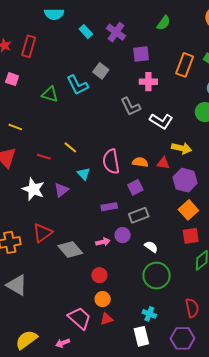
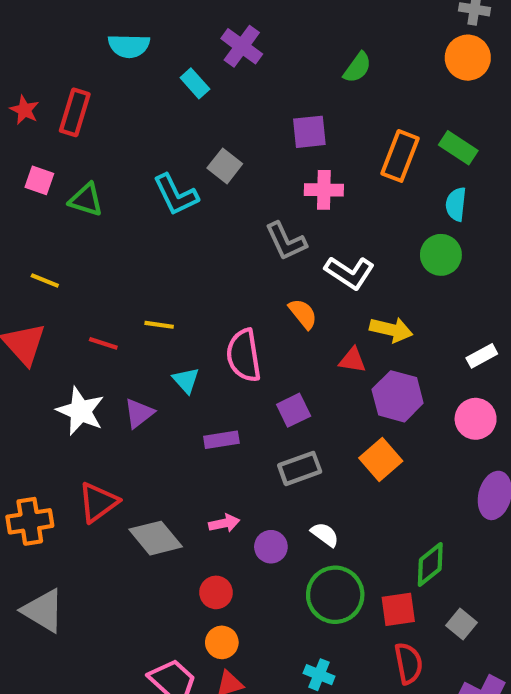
purple cross: (116, 32) -> (242, 46), moved
green triangle: (50, 94) -> (86, 200), moved
yellow line: (70, 147) -> (159, 325), turned -32
orange semicircle: (140, 162) -> (303, 314), moved, turned 42
purple rectangle: (109, 207) -> (221, 440), moved
orange square: (188, 210) -> (381, 460), moved
purple circle: (123, 235) -> (271, 547), moved
red square: (191, 236) -> (398, 609), moved

